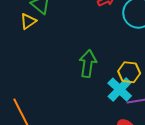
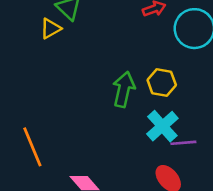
yellow hexagon: (129, 72) -> (162, 82), moved

